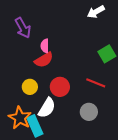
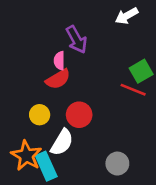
purple arrow: (23, 28) -> (76, 40), moved
red line: (96, 83) -> (133, 90), moved
gray circle: (89, 112) -> (117, 164), moved

